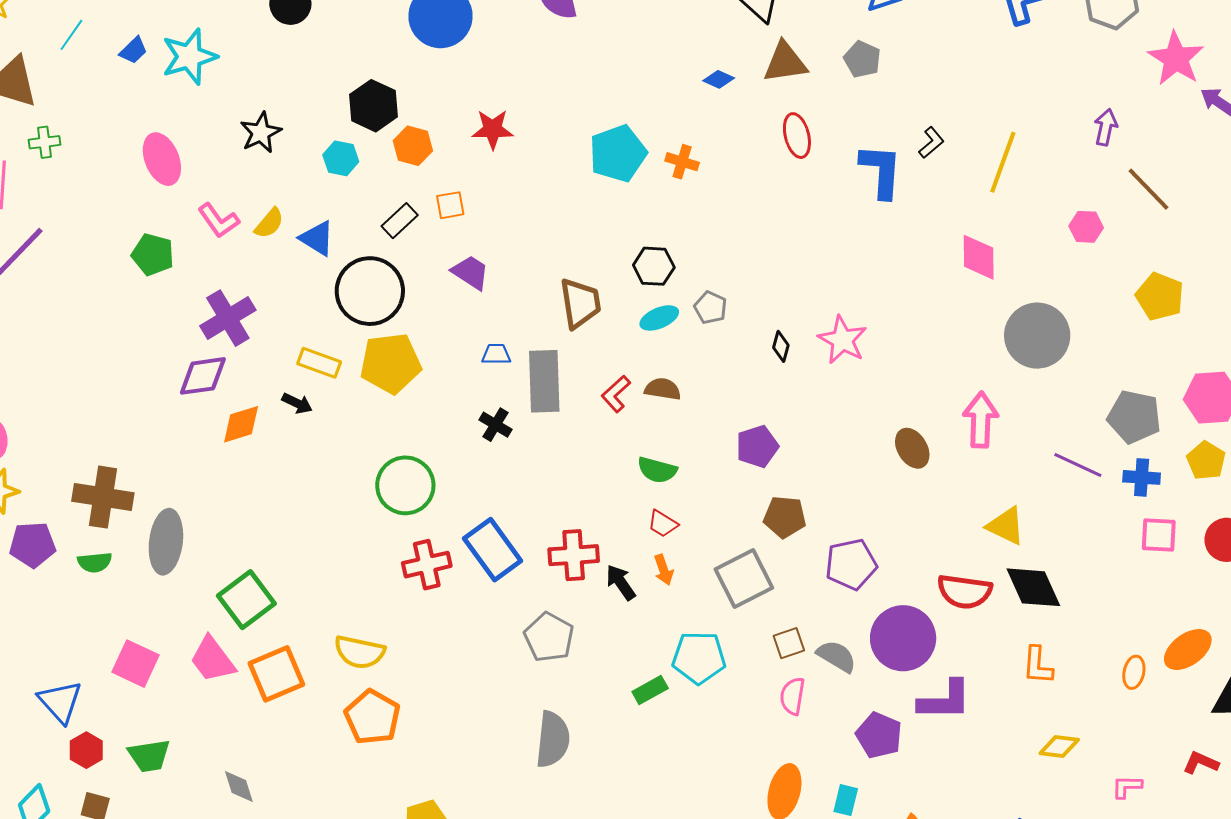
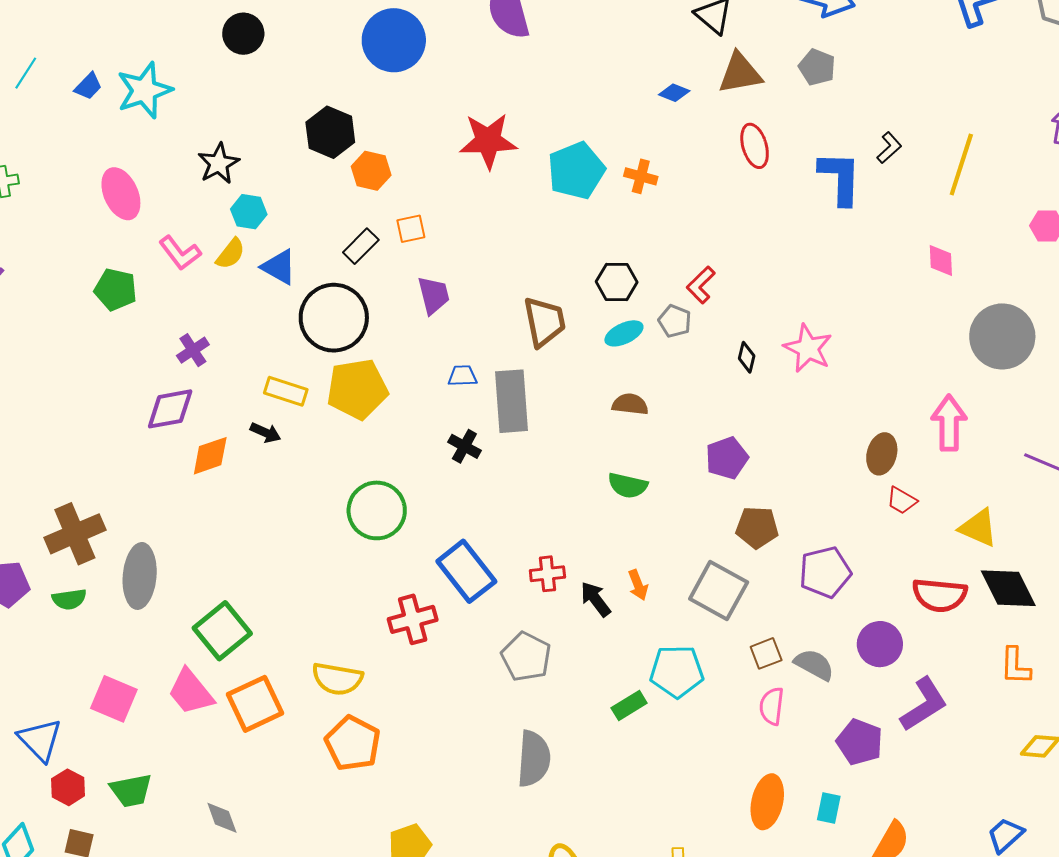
red star: (493, 129) -> (488, 141), moved, size x1.4
cyan hexagon: (341, 158) -> (249, 212), moved
pink diamond: (979, 257) -> (941, 260), size x0.7
purple trapezoid: (470, 272) -> (434, 295), turned 45
purple cross: (228, 318) -> (193, 350), size x0.6
red L-shape: (616, 394) -> (701, 285), moved
brown ellipse: (912, 448) -> (882, 454), turned 48
brown cross: (103, 497) -> (75, 534), turned -30
red trapezoid: (663, 524) -> (902, 501), moved
red cross: (574, 555) -> (547, 574), size x0.7
red cross: (427, 565) -> (413, 619), moved
gray square: (744, 579) -> (719, 591), turned -32
purple circle: (903, 638) -> (880, 644), size x0.7
purple L-shape: (945, 700) -> (924, 704), turned -30

